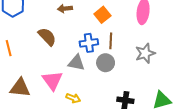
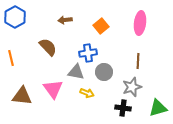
brown line: (111, 41) -> (138, 61), moved
gray star: (145, 53) -> (132, 87), moved
yellow arrow: (73, 98) -> (87, 93), moved

